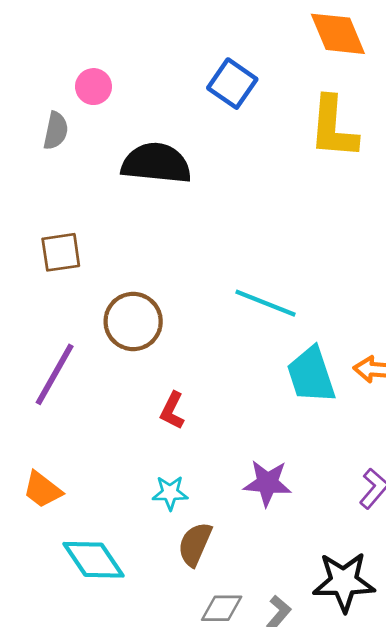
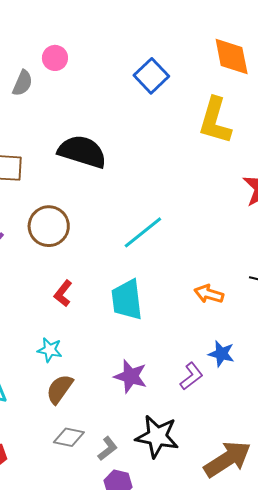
black semicircle: (156, 163) -> (82, 152), moved
cyan line: (266, 303) -> (143, 232), turned -72
cyan trapezoid: (311, 375) -> (127, 300), moved
purple star: (267, 483) -> (131, 376), moved

